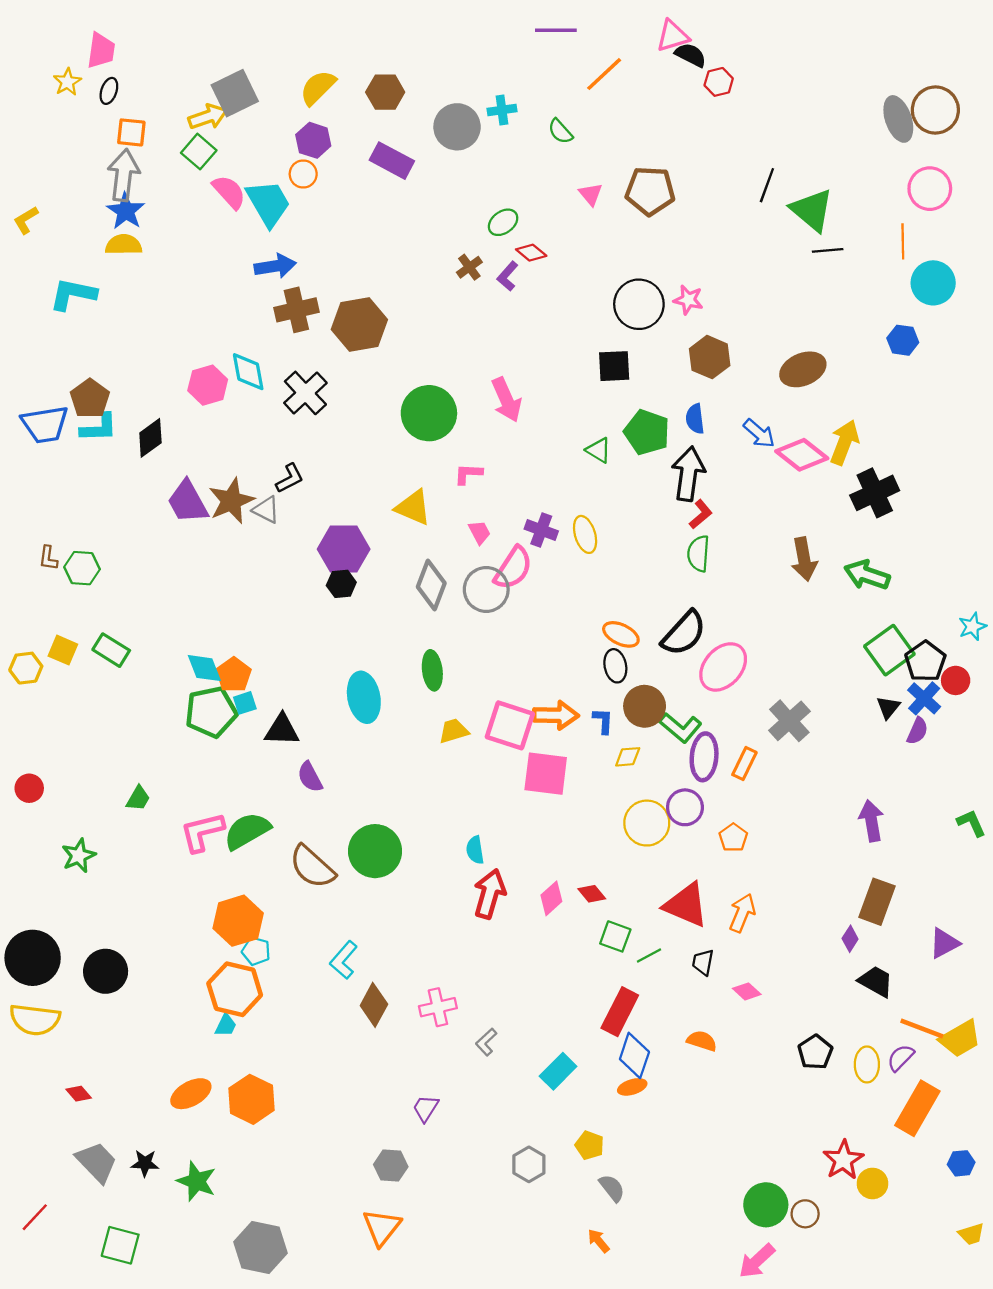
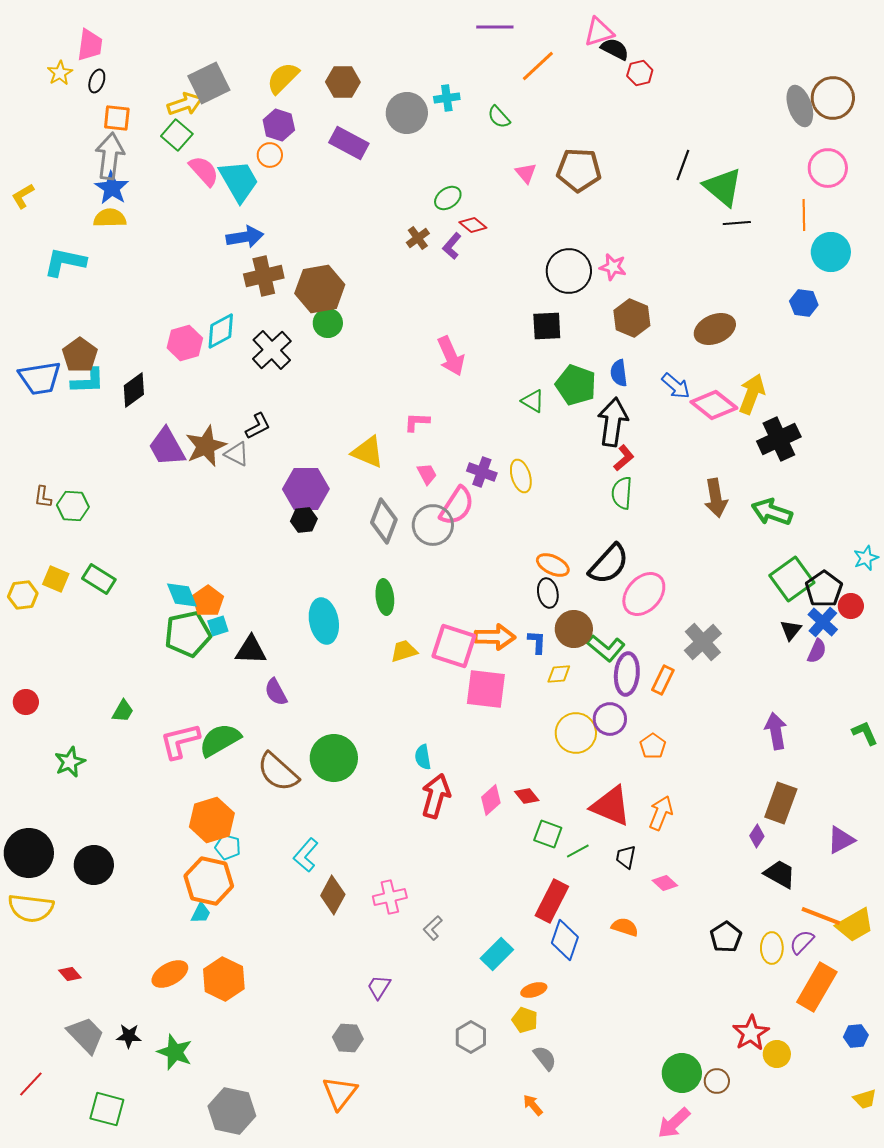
cyan diamond: (248, 372) -> (221, 331), turned 72
green circle: (429, 413) -> (328, 323), moved, size x0.6
orange ellipse: (632, 1087) -> (534, 990), moved

